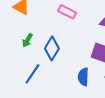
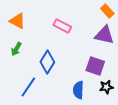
green arrow: (27, 40) -> (16, 49), moved

